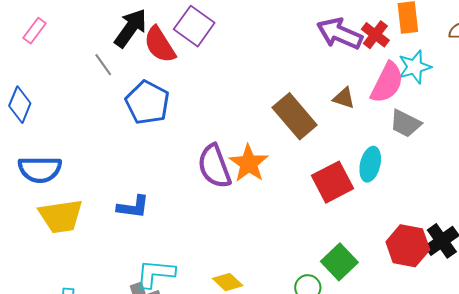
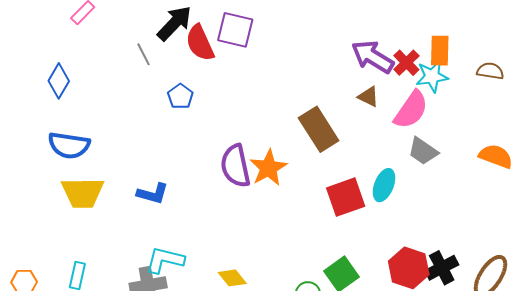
purple square: (194, 26) -> (235, 30), turned -30
cyan star: (415, 67) -> (432, 76), moved
brown triangle: (344, 98) -> (368, 97), moved
blue pentagon: (147, 103) -> (180, 96), size x0.6

